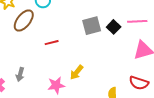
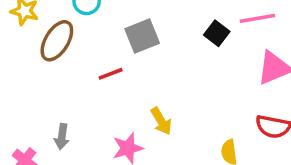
gray square: (92, 26) -> (142, 36), moved
yellow arrow: (77, 72) -> (161, 121), turned -63

